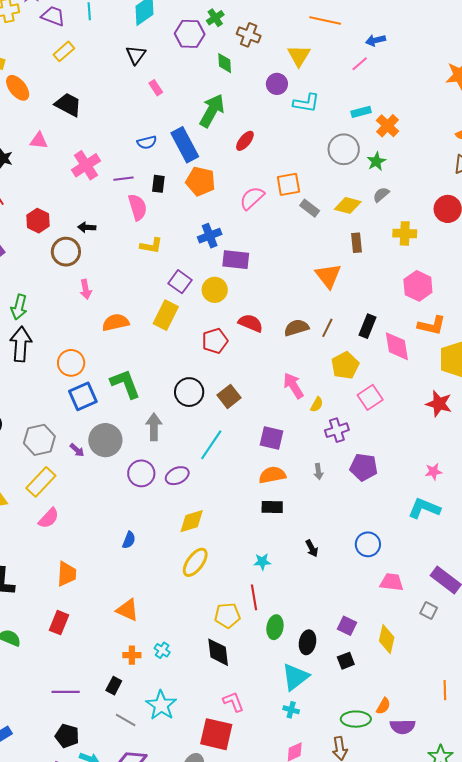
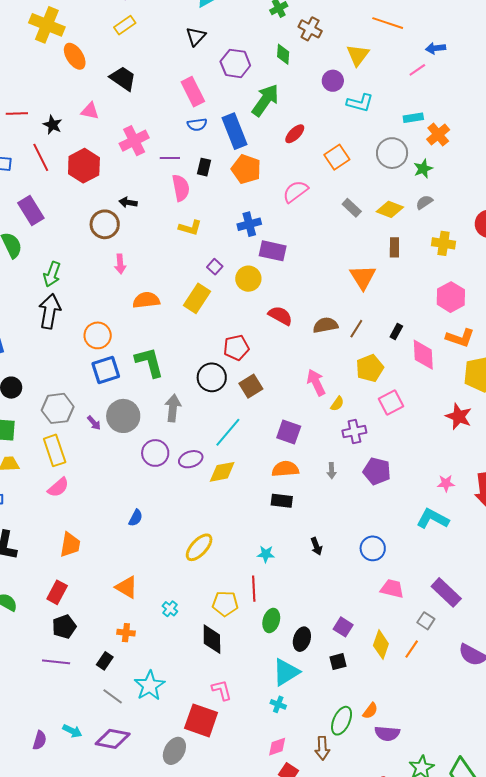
purple hexagon: (190, 34) -> (235, 63), moved
pink rectangle: (156, 88) -> (193, 92), moved, size x1.8
orange square: (288, 184) -> (337, 157), moved, turned -30
red hexagon: (38, 221) -> (84, 166), moved, size x1.4
purple square: (180, 282) -> (215, 267), size x0.7
black rectangle: (368, 326) -> (396, 332), size x0.7
red pentagon: (215, 341) -> (236, 348), moved
yellow rectangle: (41, 482) -> (55, 450), turned -68
yellow diamond: (192, 521) -> (222, 472), moved
cyan cross: (162, 650) -> (170, 609), moved
orange line: (445, 690) -> (412, 649), moved, turned 30
green ellipse: (356, 719) -> (342, 721), turned -72
black pentagon: (67, 736) -> (64, 627), moved, turned 30

